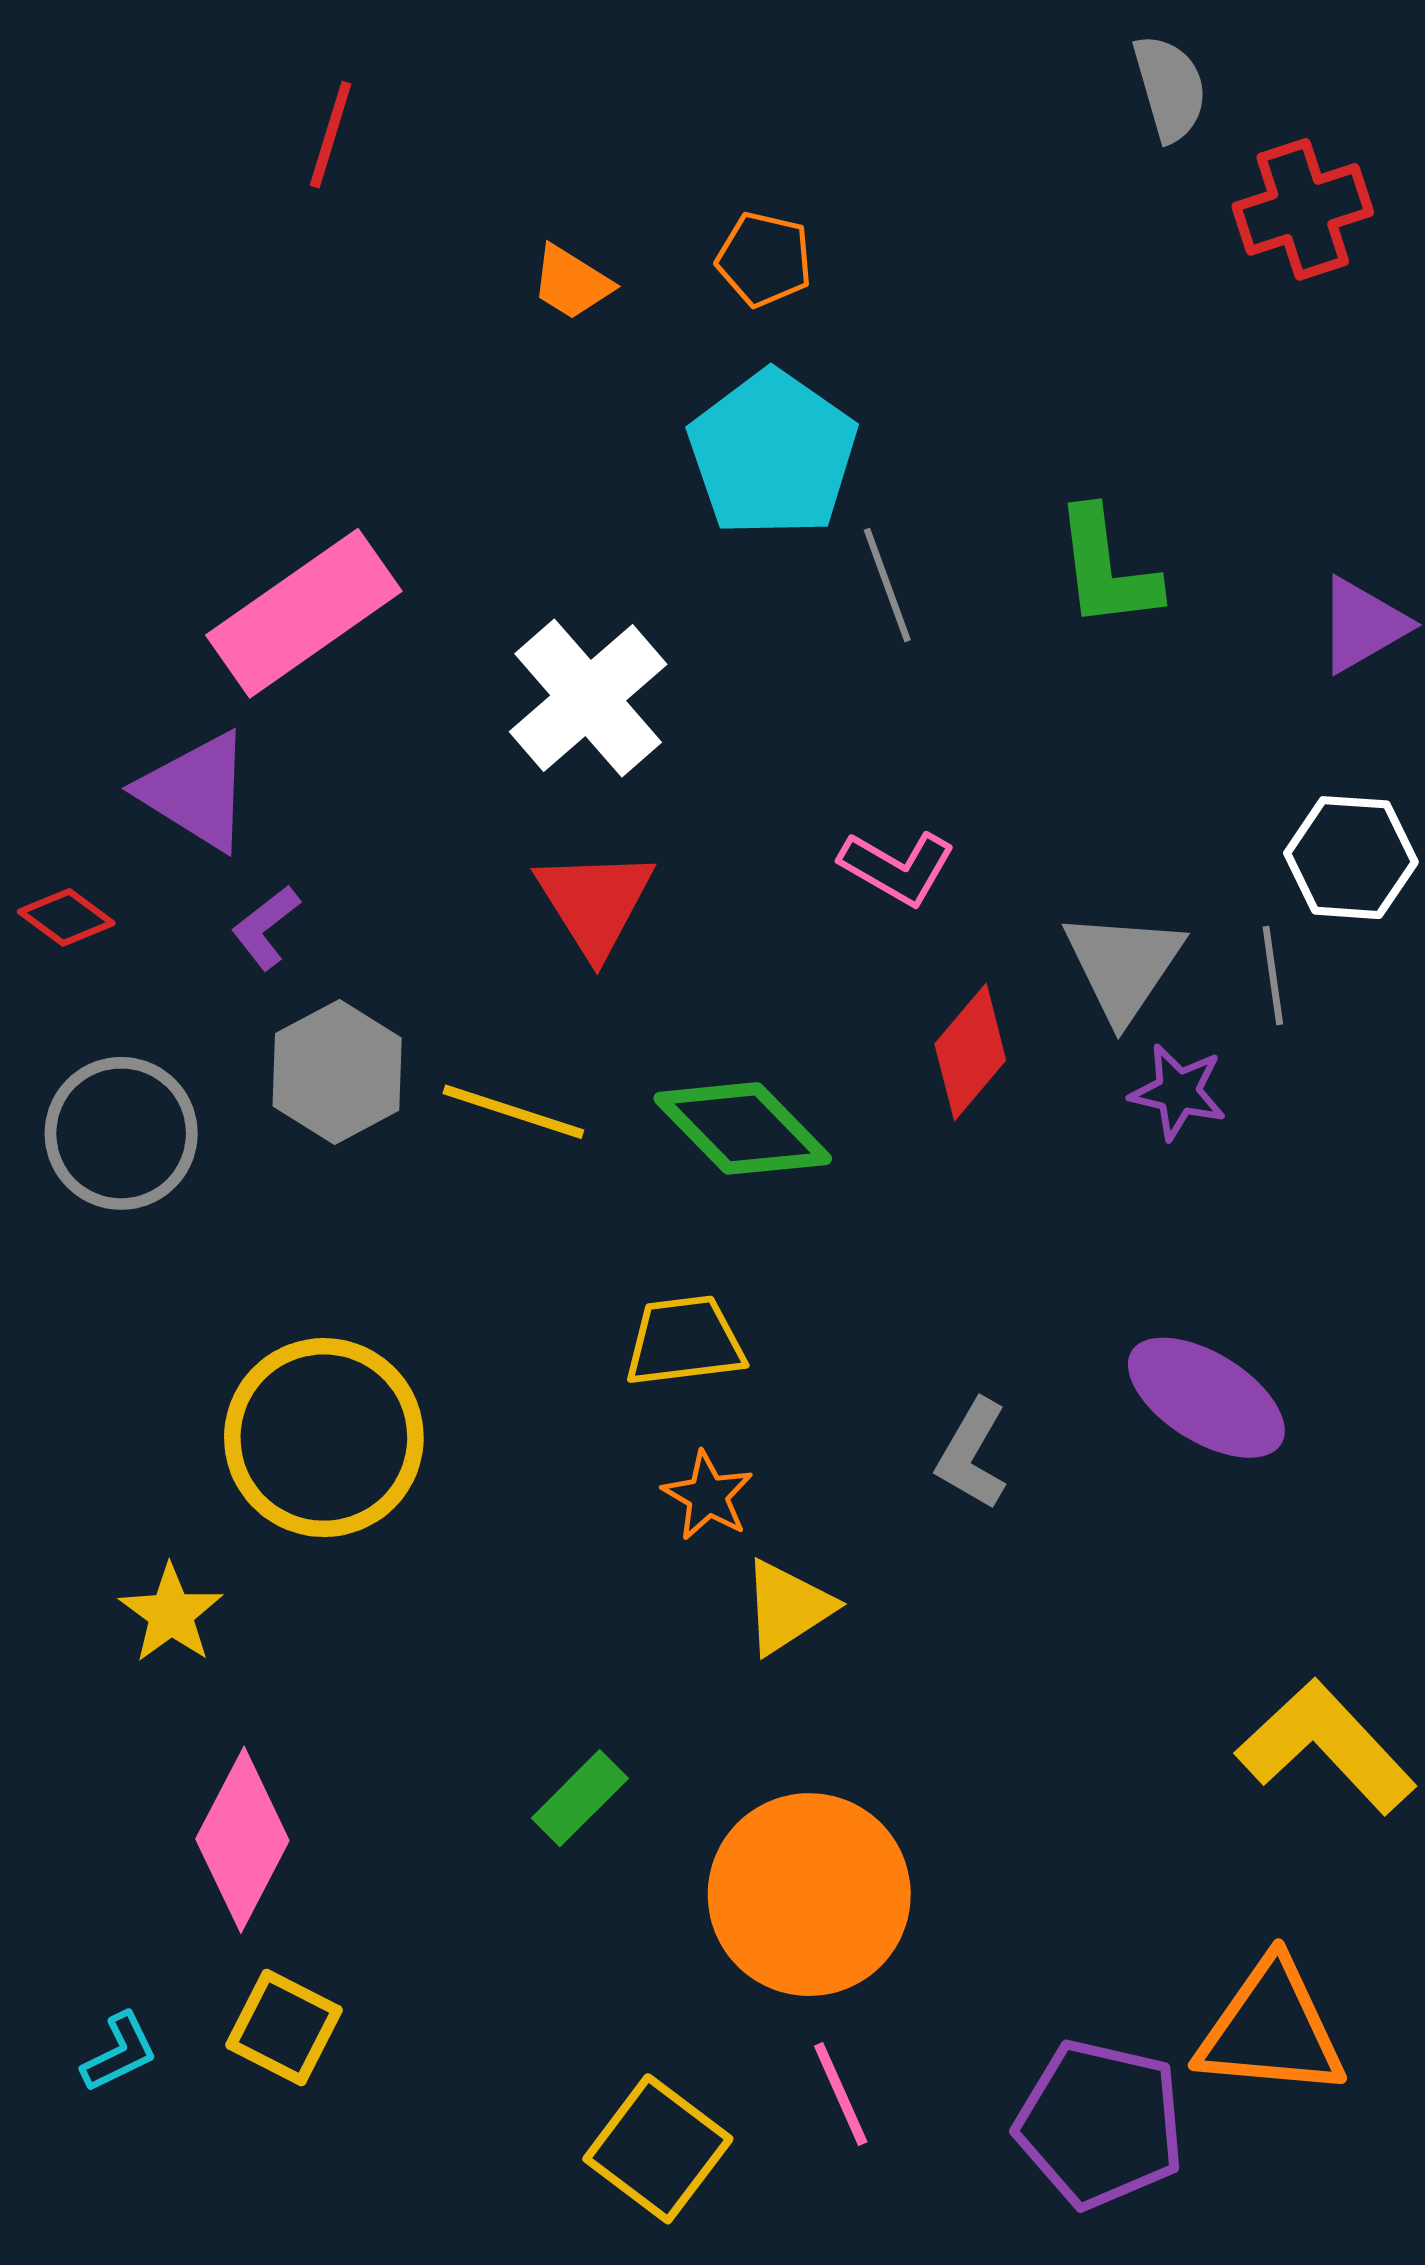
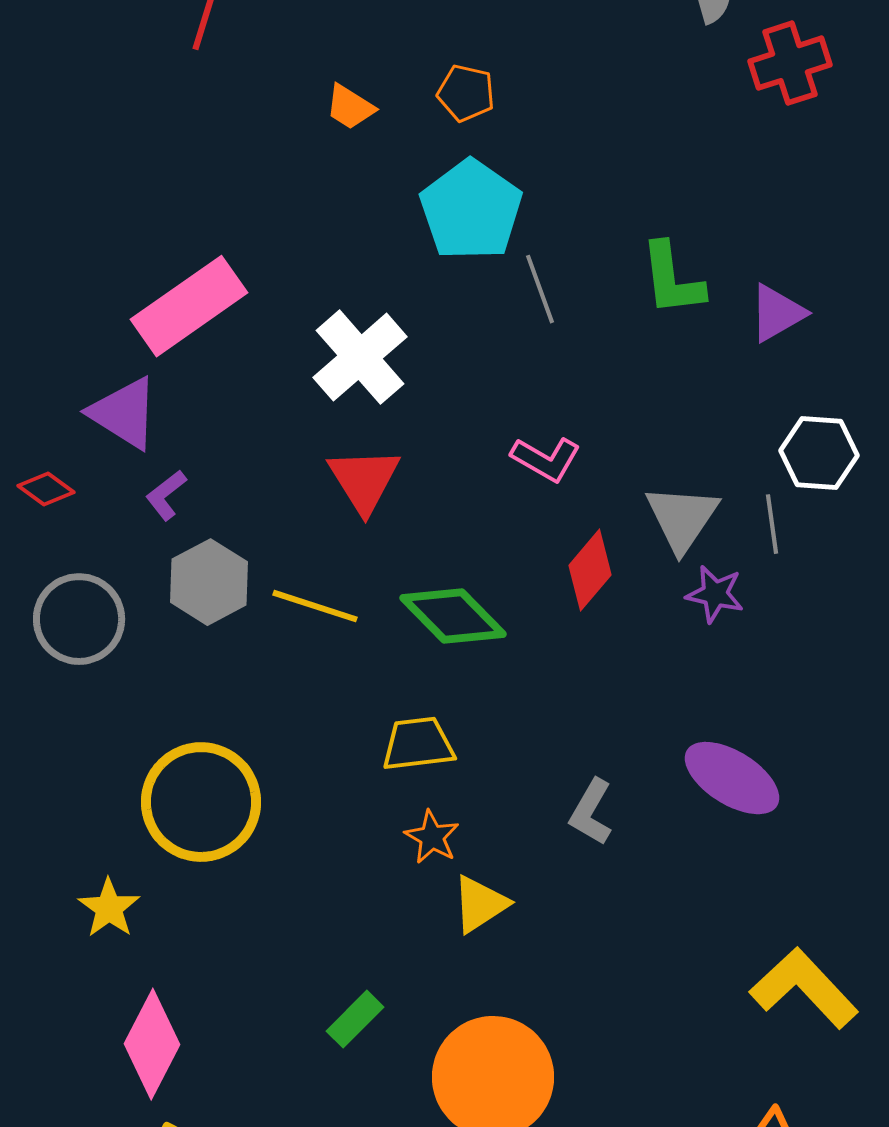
purple triangle: (1363, 625) -> (777, 313), moved

